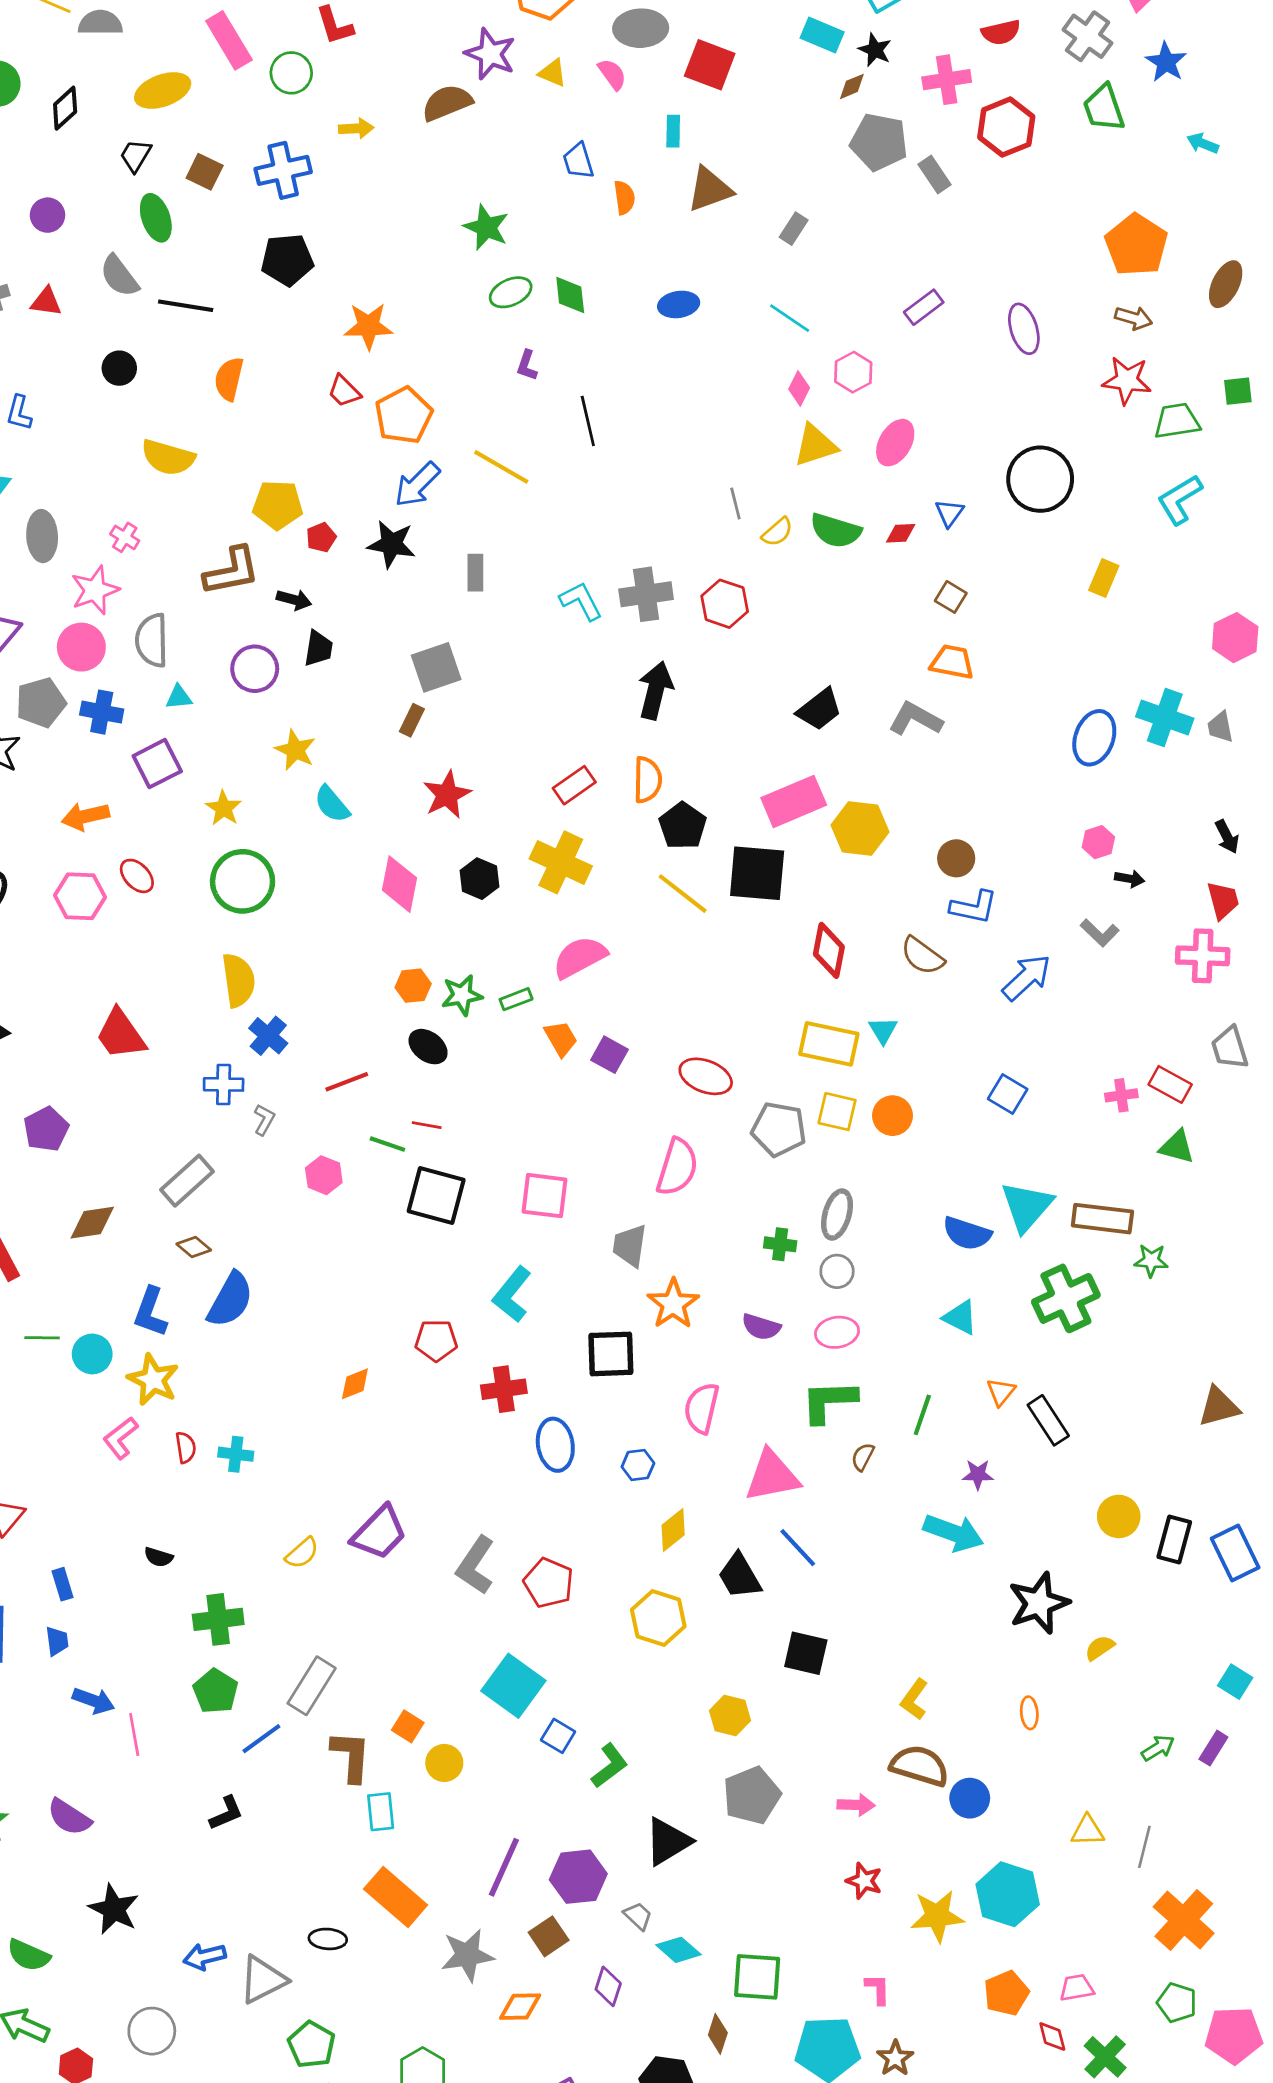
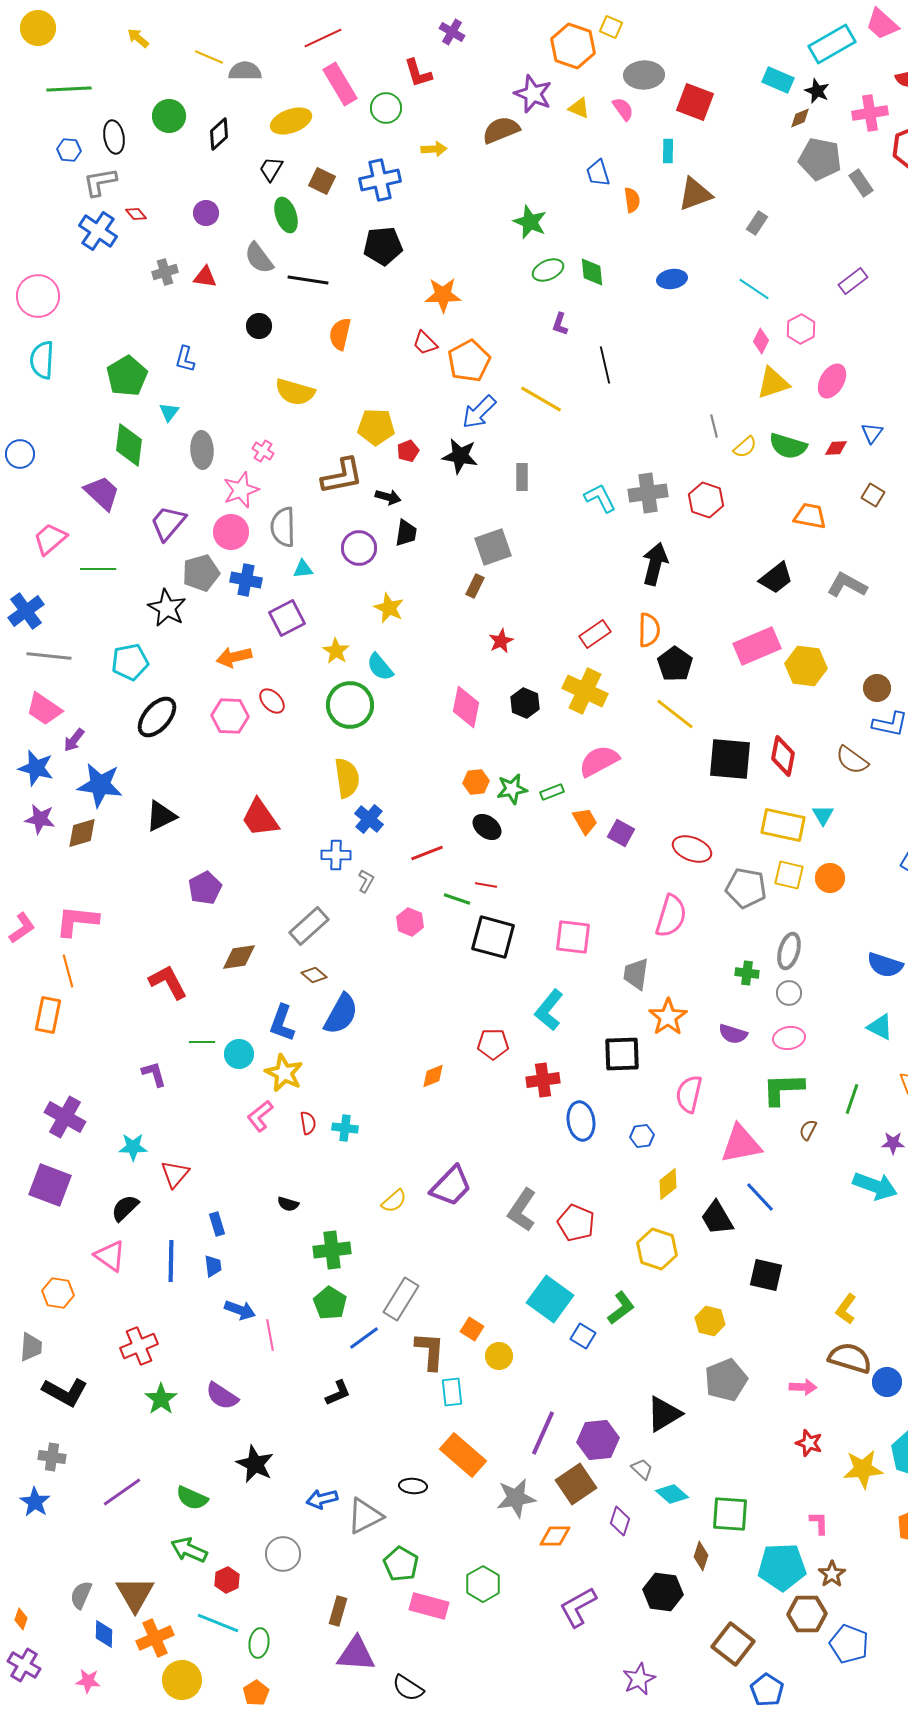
orange trapezoid: (952, 662) -> (810, 516), moved
red star: (447, 795) -> (501, 641), size x0.7
cyan semicircle: (332, 804) -> (380, 667), moved
black square: (757, 873) -> (730, 759), moved
green L-shape: (609, 1766) -> (621, 1308), moved
brown square: (549, 1936) -> (576, 1484), size x1.4

